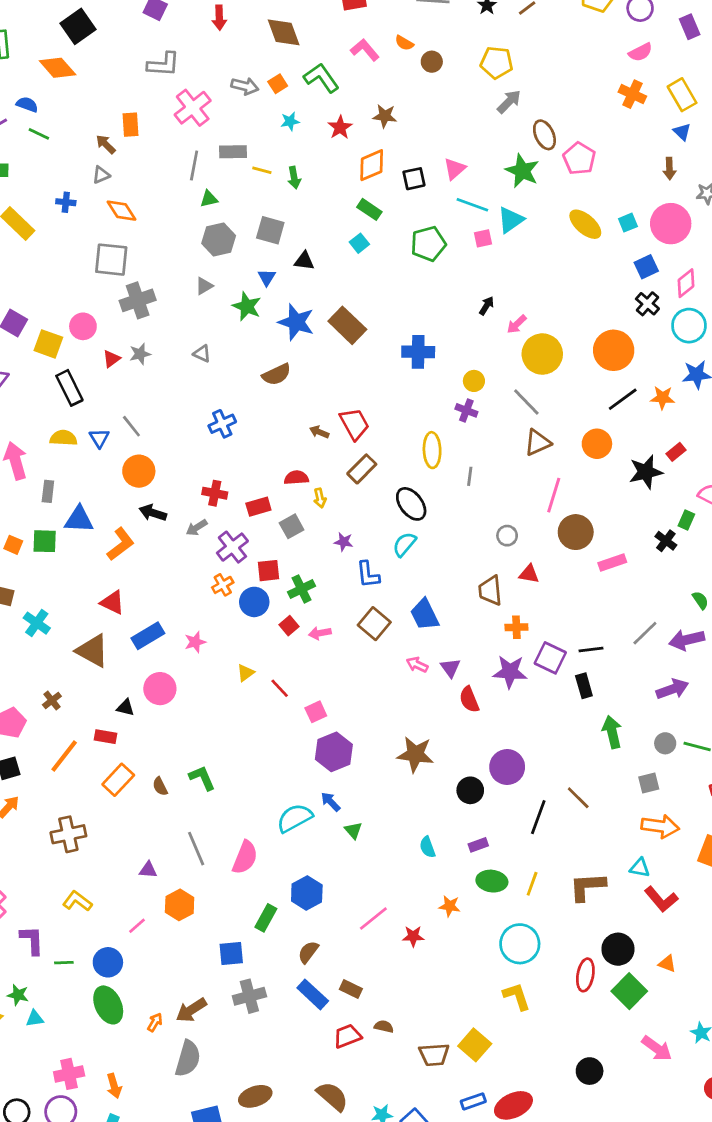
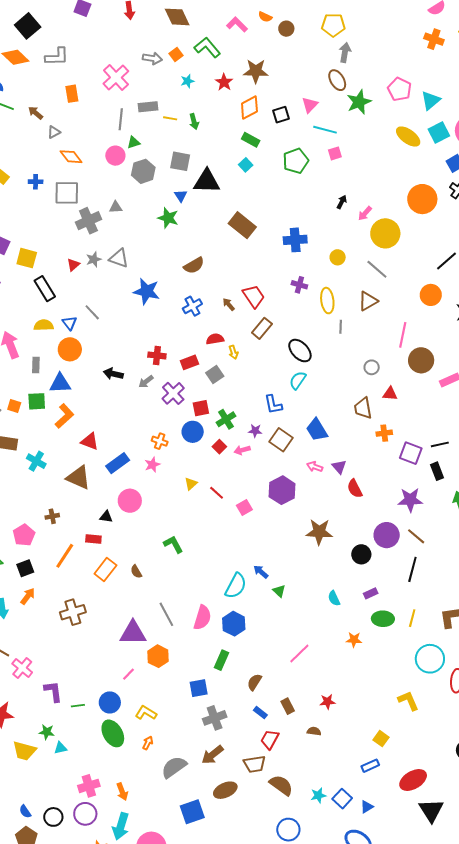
gray L-shape: (163, 64) -> (57, 57), moved
gray arrow: (509, 102) -> (345, 53), turned -30
brown star: (385, 116) -> (256, 71), size x1.4
brown ellipse: (544, 135) -> (337, 80), moved
brown arrow: (106, 144) -> (36, 113), moved
green star: (522, 171) -> (359, 102), turned 30
blue cross: (66, 202) -> (36, 182), moved
cyan triangle: (511, 220) -> (431, 100), moved
cyan square: (628, 223) -> (439, 133), size x1.5
black triangle: (304, 261) -> (207, 181), size x1.8
gray triangle: (204, 286) -> (116, 207), moved, turned 32
blue star: (296, 322) -> (147, 291), moved
pink circle: (83, 326) -> (115, 156), moved
orange circle: (614, 350) -> (422, 199), moved
gray triangle: (202, 354) -> (119, 258), moved, size x1.5
purple cross: (466, 410) -> (299, 285), moved
blue cross: (222, 424) -> (192, 306), moved
brown arrow: (319, 432) -> (229, 304), turned 32
brown triangle: (538, 443) -> (368, 301), moved
yellow ellipse: (432, 450) -> (327, 301), moved
orange circle: (139, 471) -> (70, 349), moved
purple star: (344, 542) -> (255, 431), moved
orange L-shape: (121, 544) -> (64, 416), moved
orange cross: (223, 585) -> (160, 441), moved, turned -35
purple star: (510, 672) -> (410, 500), moved
brown cross: (52, 700) -> (52, 516), turned 32
purple hexagon: (334, 752) -> (282, 490), moved
green L-shape: (202, 778) -> (173, 544), moved
brown line: (578, 798) -> (416, 536), moved
cyan semicircle: (295, 818) -> (236, 586), turned 152
purple triangle: (148, 870) -> (133, 633), size x2.0
blue hexagon: (307, 893) -> (234, 624), moved
yellow L-shape: (77, 901) -> (146, 713), moved
red star: (413, 936) -> (327, 702), moved
cyan circle: (520, 944) -> (430, 659), moved
brown rectangle: (351, 989) -> (288, 706), turned 42
blue rectangle: (313, 994) -> (260, 713), size x0.6
brown arrow: (191, 1010) -> (212, 755), moved
red trapezoid: (347, 1036) -> (270, 739), moved, turned -35
yellow square: (475, 1045) -> (381, 739), size x0.7
brown trapezoid: (434, 1055) -> (255, 764), moved
gray semicircle: (188, 1059) -> (174, 767), turned -136
blue rectangle: (473, 1101) -> (370, 766), moved

